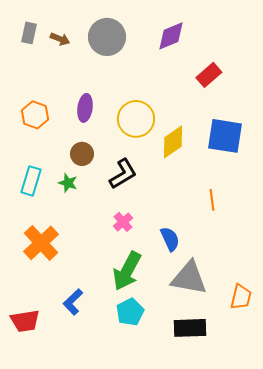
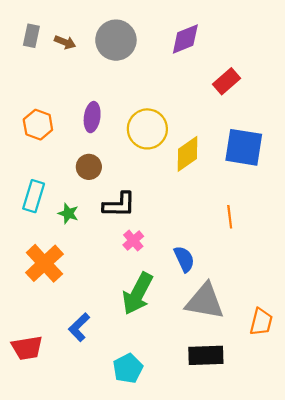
black L-shape: (123, 174) -> (119, 205), moved, turned 32
green star: (68, 183) -> (68, 213), moved
cyan pentagon: (130, 312) -> (128, 368), moved

